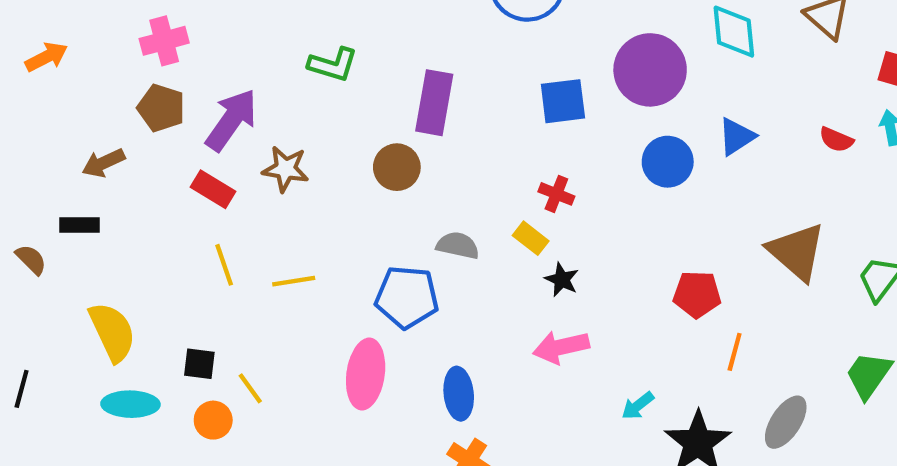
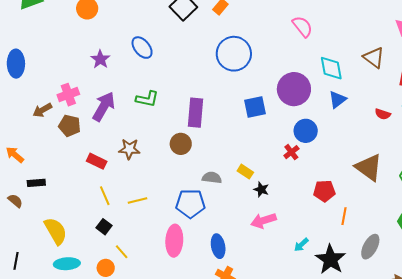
orange arrow: (46, 57) -> (15, 155), moved, turned -108
purple arrow: (231, 120) -> (104, 107), moved
blue triangle: (737, 136) -> (337, 100), moved
brown arrow: (103, 163) -> (42, 110), moved
red cross: (556, 194) -> (291, 152), moved, turned 35
black square: (199, 364) -> (104, 227), moved, turned 35

